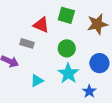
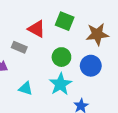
blue circle: (99, 63) -> (91, 66), moved
cyan triangle: (37, 81) -> (26, 88), turned 40

